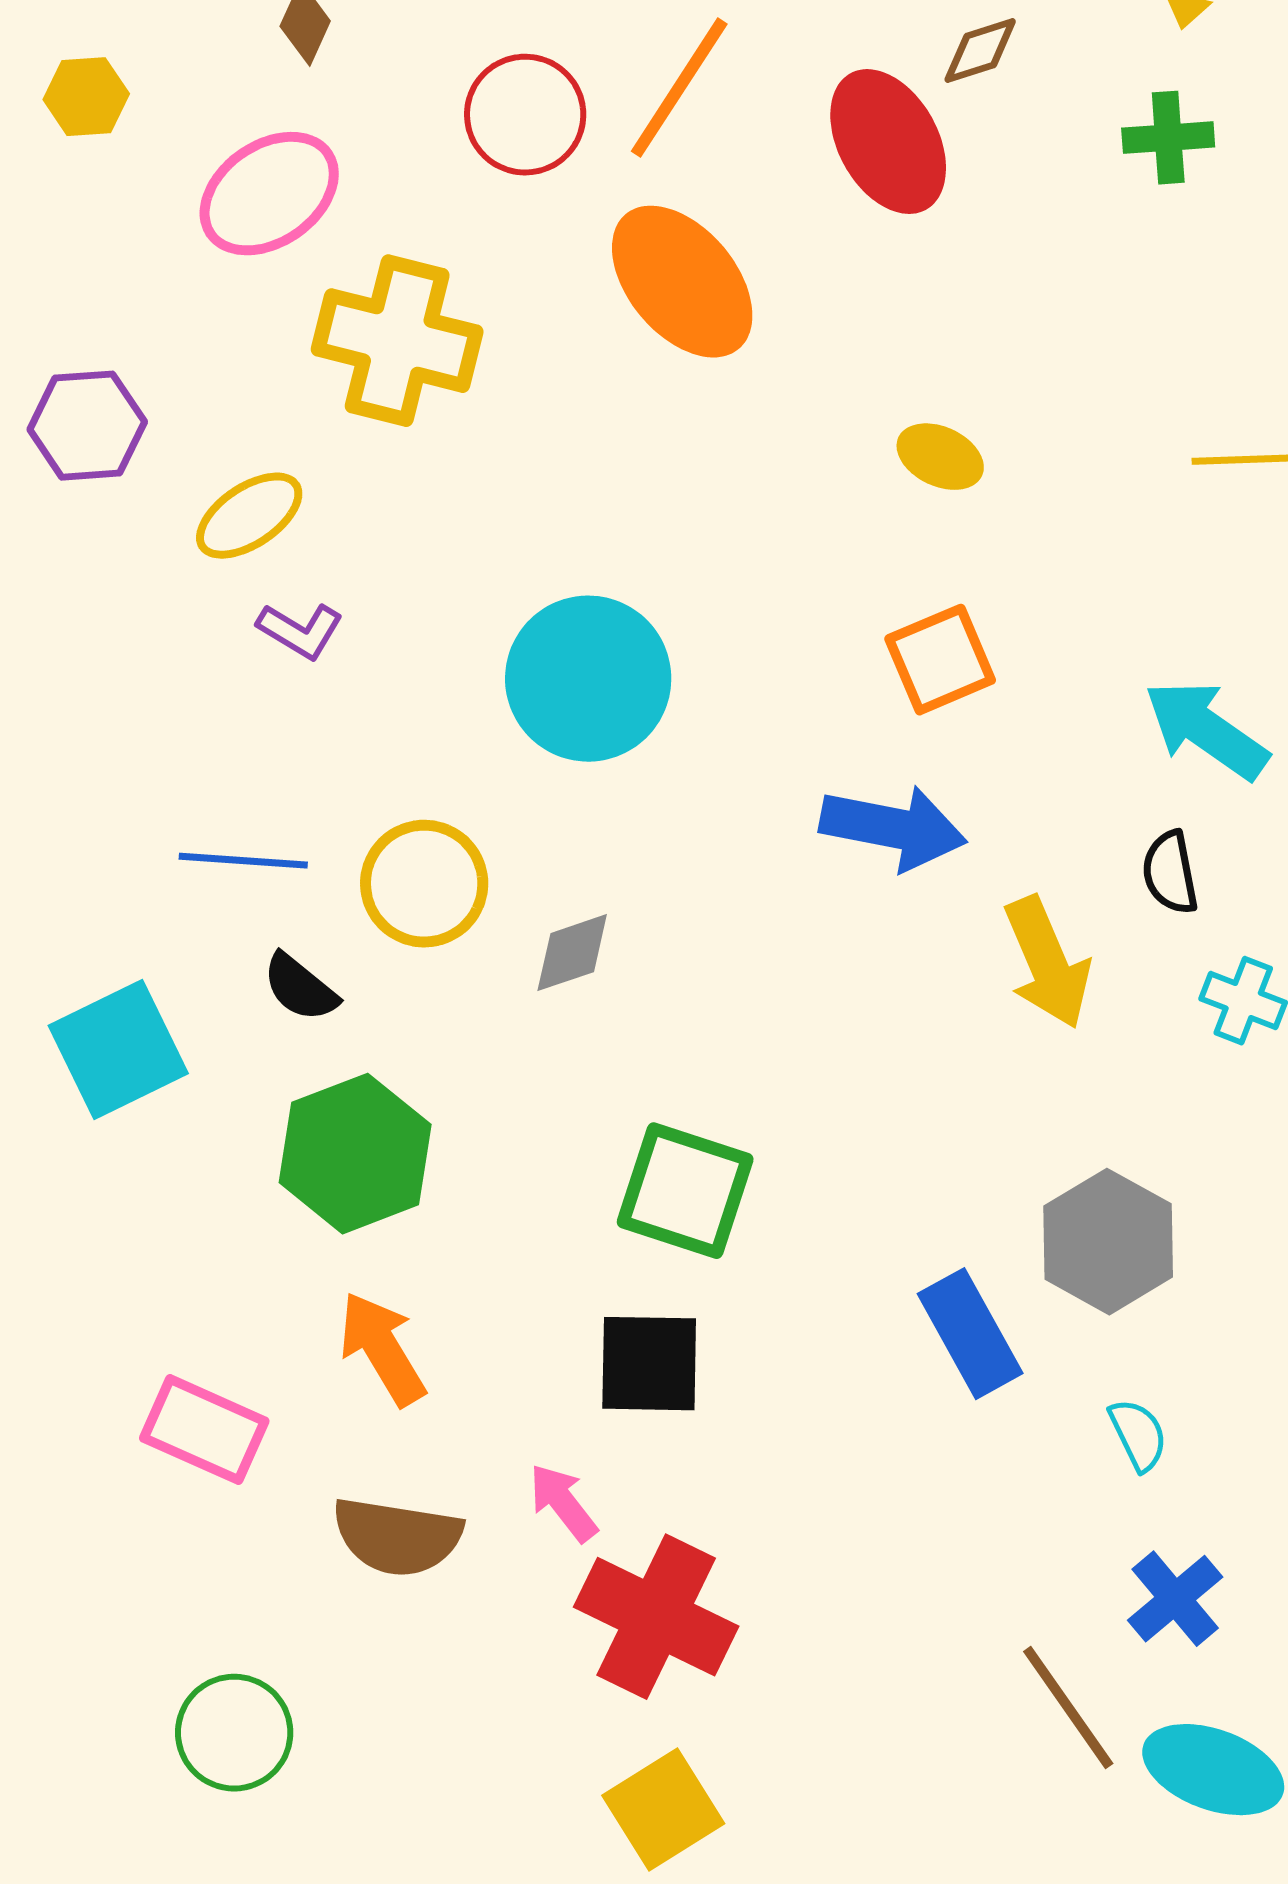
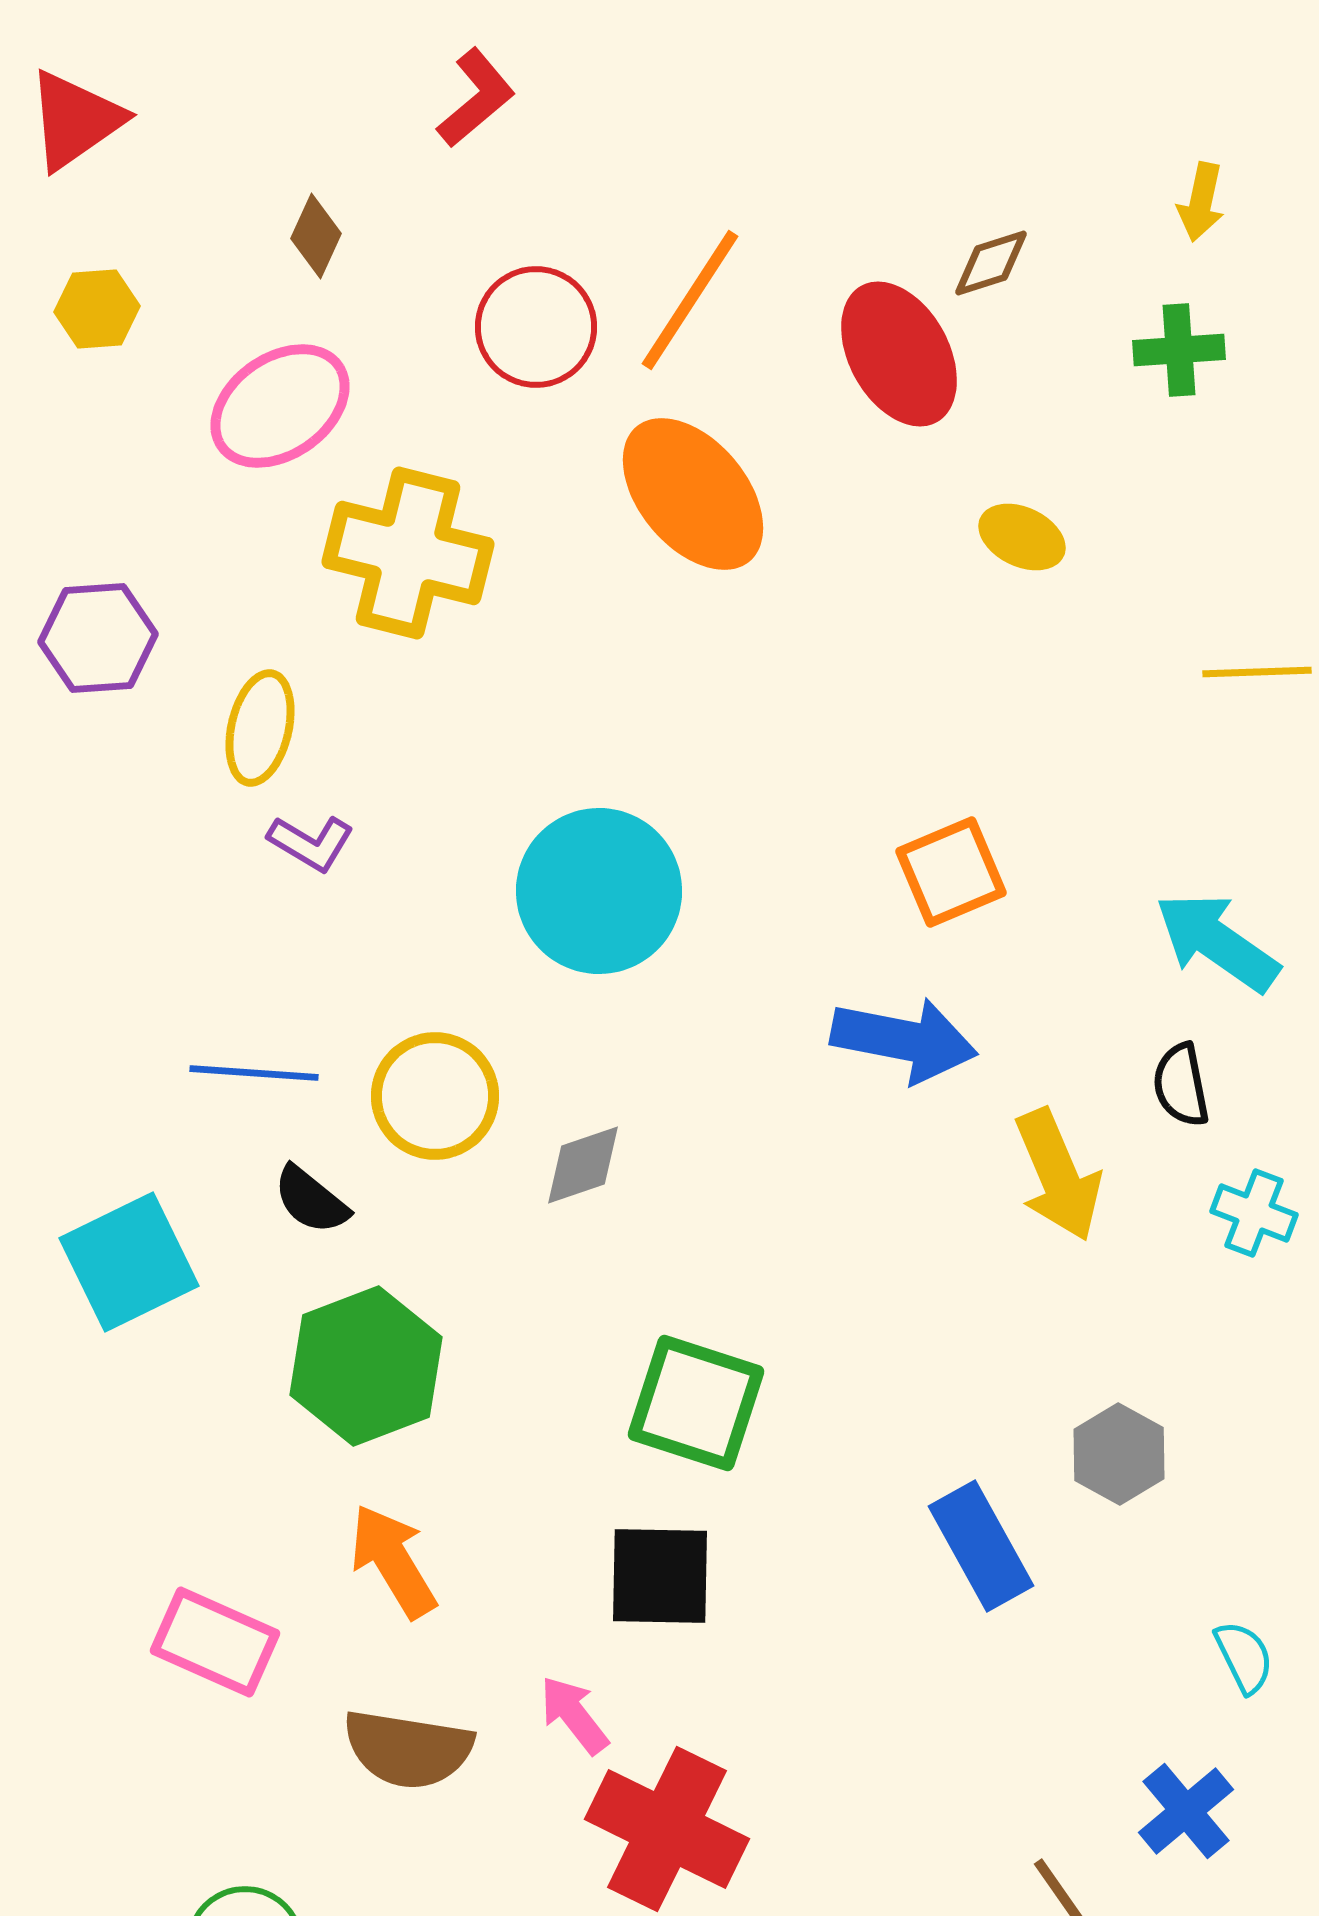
yellow ellipse: (940, 457) -> (1022, 537), moved
yellow ellipse: (249, 516) -> (260, 728), turned -43
gray hexagon: (1108, 1242) -> (1119, 1454), size x0.7
cyan semicircle: (1138, 1435) -> (1244, 1657), moved

